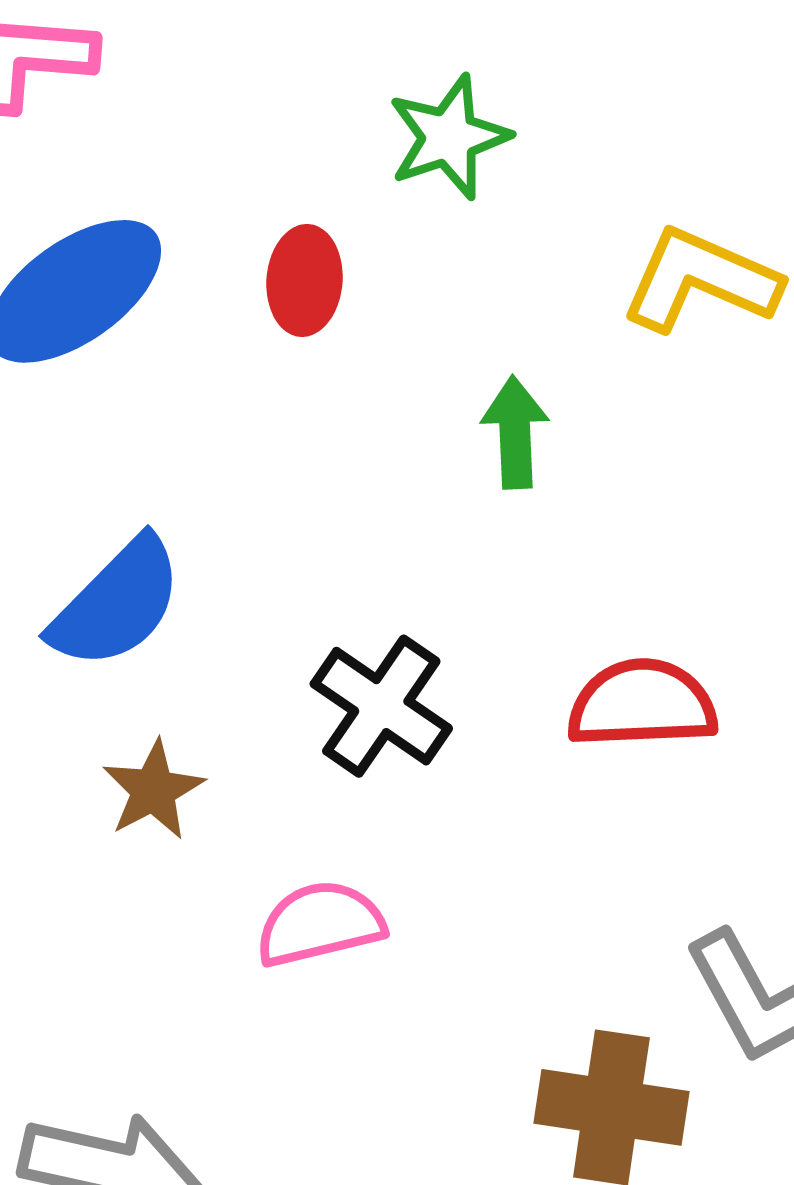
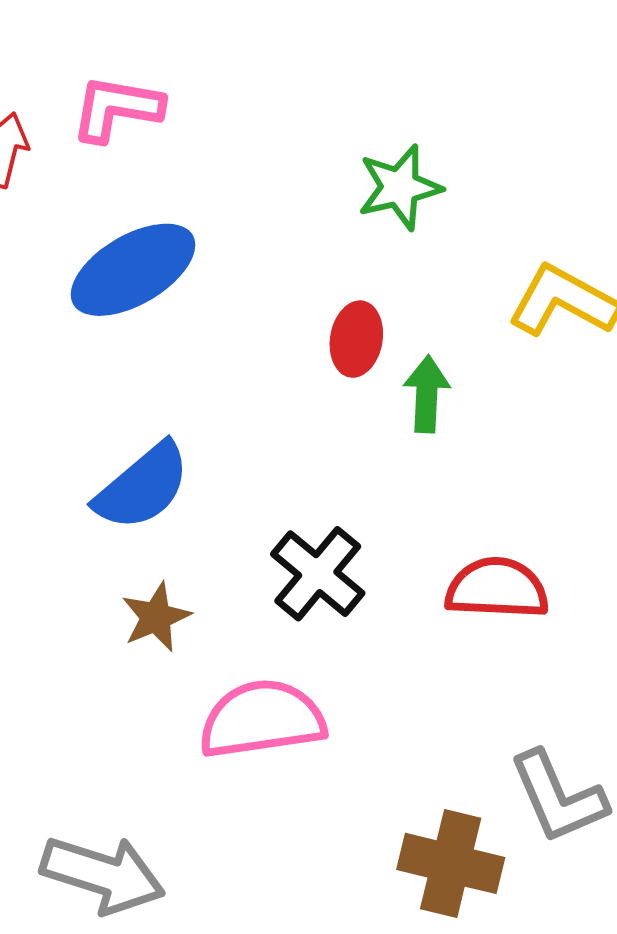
red ellipse: (304, 280) -> (356, 339), moved
pink semicircle: (320, 924) -> (262, 719), size x1.4

